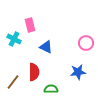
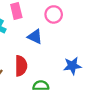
pink circle: (86, 43) -> (54, 14), moved

